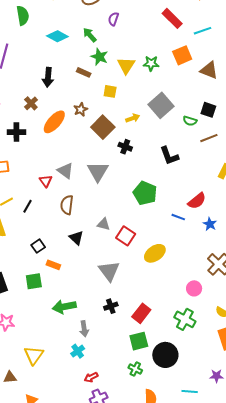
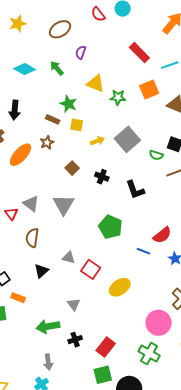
green star: (99, 57) -> (68, 104), moved
yellow triangle: (126, 66) -> (96, 83), moved, turned -42
brown rectangle: (84, 72) -> (53, 119), moved
yellow arrow: (133, 118) -> (97, 141), moved
brown square: (103, 127) -> (72, 168), moved, size x0.6
black cross: (125, 147) -> (102, 177), moved
black triangle: (76, 238) -> (41, 271), turned 35
gray triangle: (109, 271) -> (74, 304), size x0.6
pink circle: (194, 288) -> (159, 323), size x1.6
green arrow: (64, 307) -> (48, 327), moved

